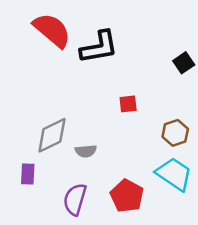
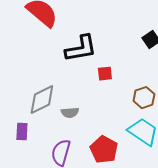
black L-shape: (99, 47) -> (81, 49), moved

